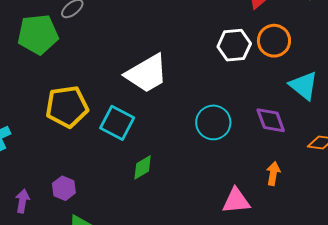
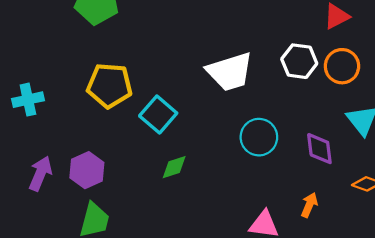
white trapezoid: (147, 74) -> (230, 72), moved
purple hexagon: (64, 188) -> (87, 170), size x1.4
purple arrow: (22, 201) -> (40, 174), size x1.4

